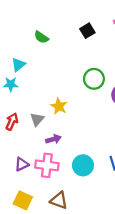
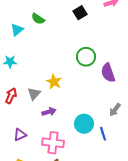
cyan triangle: (18, 65) -> (17, 30), moved
pink cross: (47, 165) -> (53, 143), moved
cyan circle: (83, 165) -> (84, 124), moved

